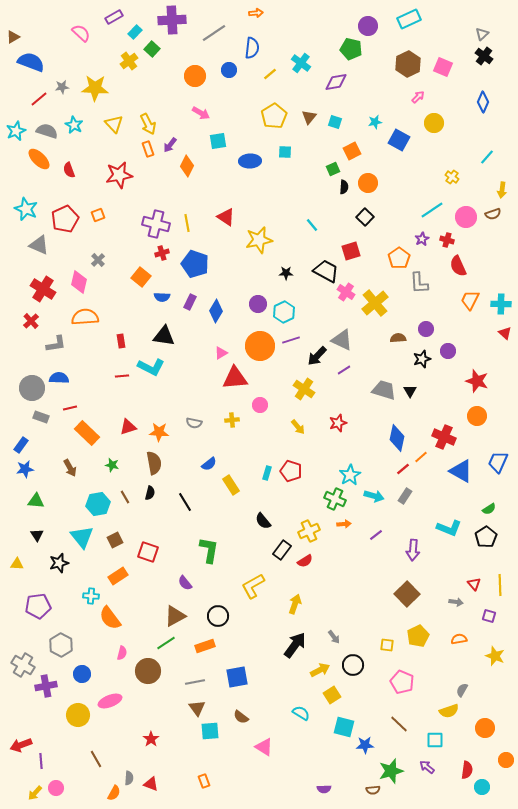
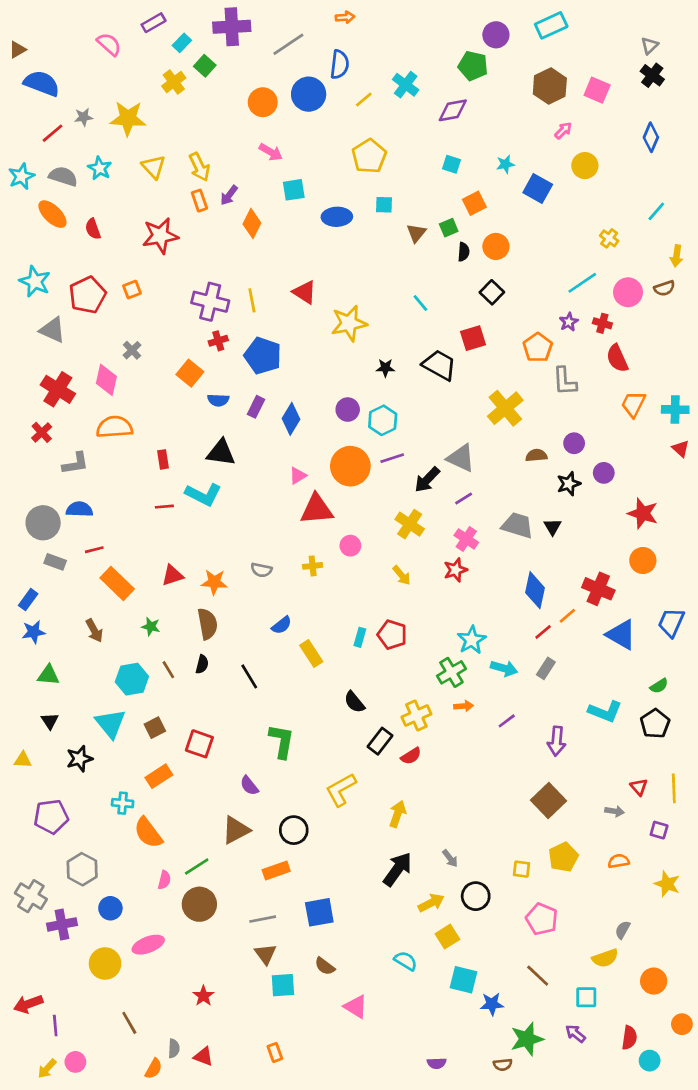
blue circle: (229, 70) -> (309, 94), size x1.6
brown triangle: (309, 117) -> (416, 233), moved
pink cross: (346, 292) -> (466, 539), moved
green cross: (335, 499) -> (451, 672), turned 35
green line: (166, 643) -> (197, 866), moved

